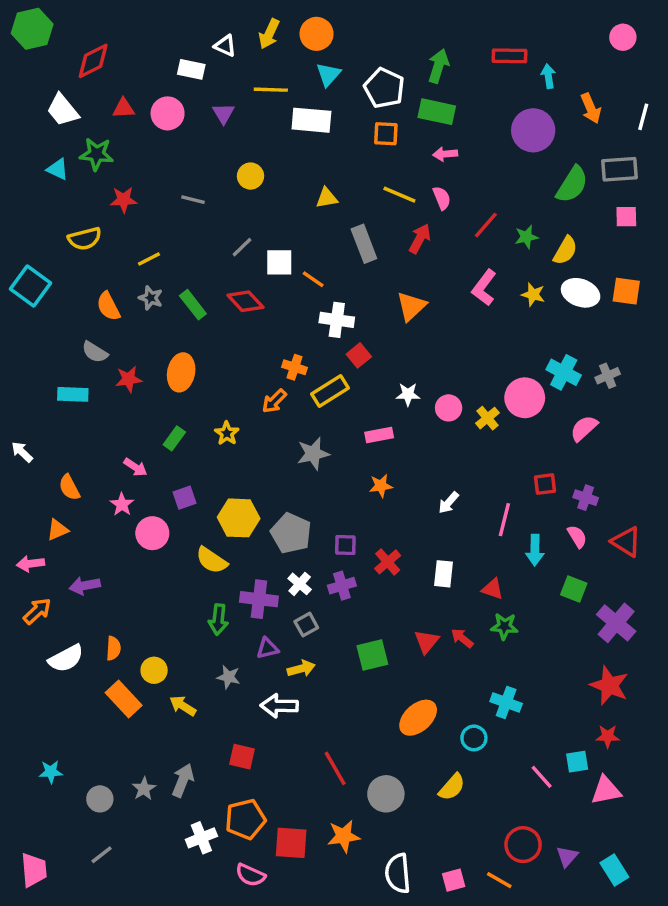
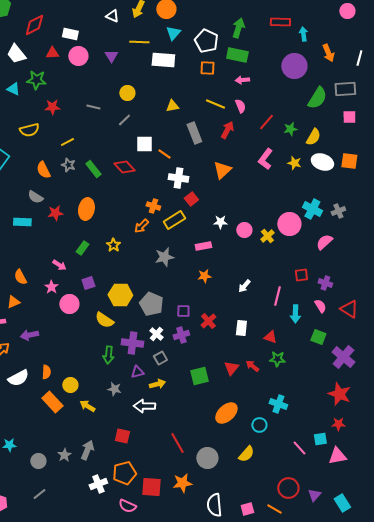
white rectangle: (191, 69) -> (70, 34), moved
gray line: (242, 247) -> (124, 120), moved

